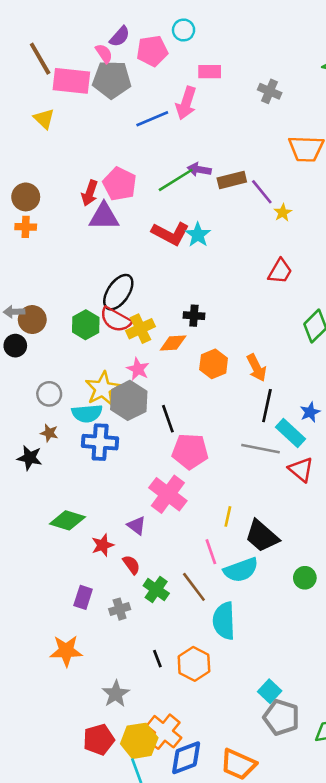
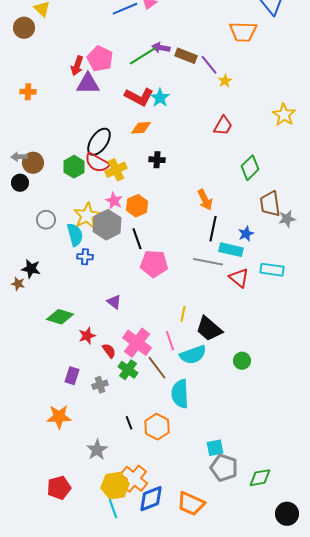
brown rectangle: (232, 180) -> (186, 56), turned 35
brown circle: (26, 197) -> (24, 28), moved
orange diamond: (173, 343) -> (141, 128), moved
orange hexagon: (214, 364) -> (137, 206), moved
cyan semicircle: (87, 413) -> (75, 235), turned -100
brown star: (49, 433) -> (18, 284), moved
cyan rectangle: (290, 433) -> (231, 250), turned -30
blue cross: (100, 442) -> (85, 257), size x0.6
pink cross: (168, 494) -> (137, 343), moved
purple triangle: (137, 526) -> (114, 302), moved
cyan square: (270, 691) -> (215, 448), turned 36
red pentagon: (99, 739) -> (59, 488), moved

